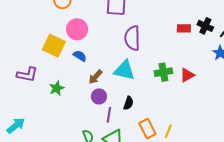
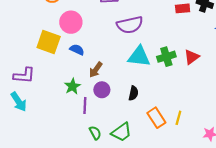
purple semicircle: (132, 38) -> (130, 25), turned -95
cyan triangle: (124, 70) -> (139, 56), moved
green star: (57, 88) -> (72, 86), moved
purple line: (109, 115) -> (85, 105), moved
cyan arrow: (16, 126) -> (19, 102), moved, turned 102

